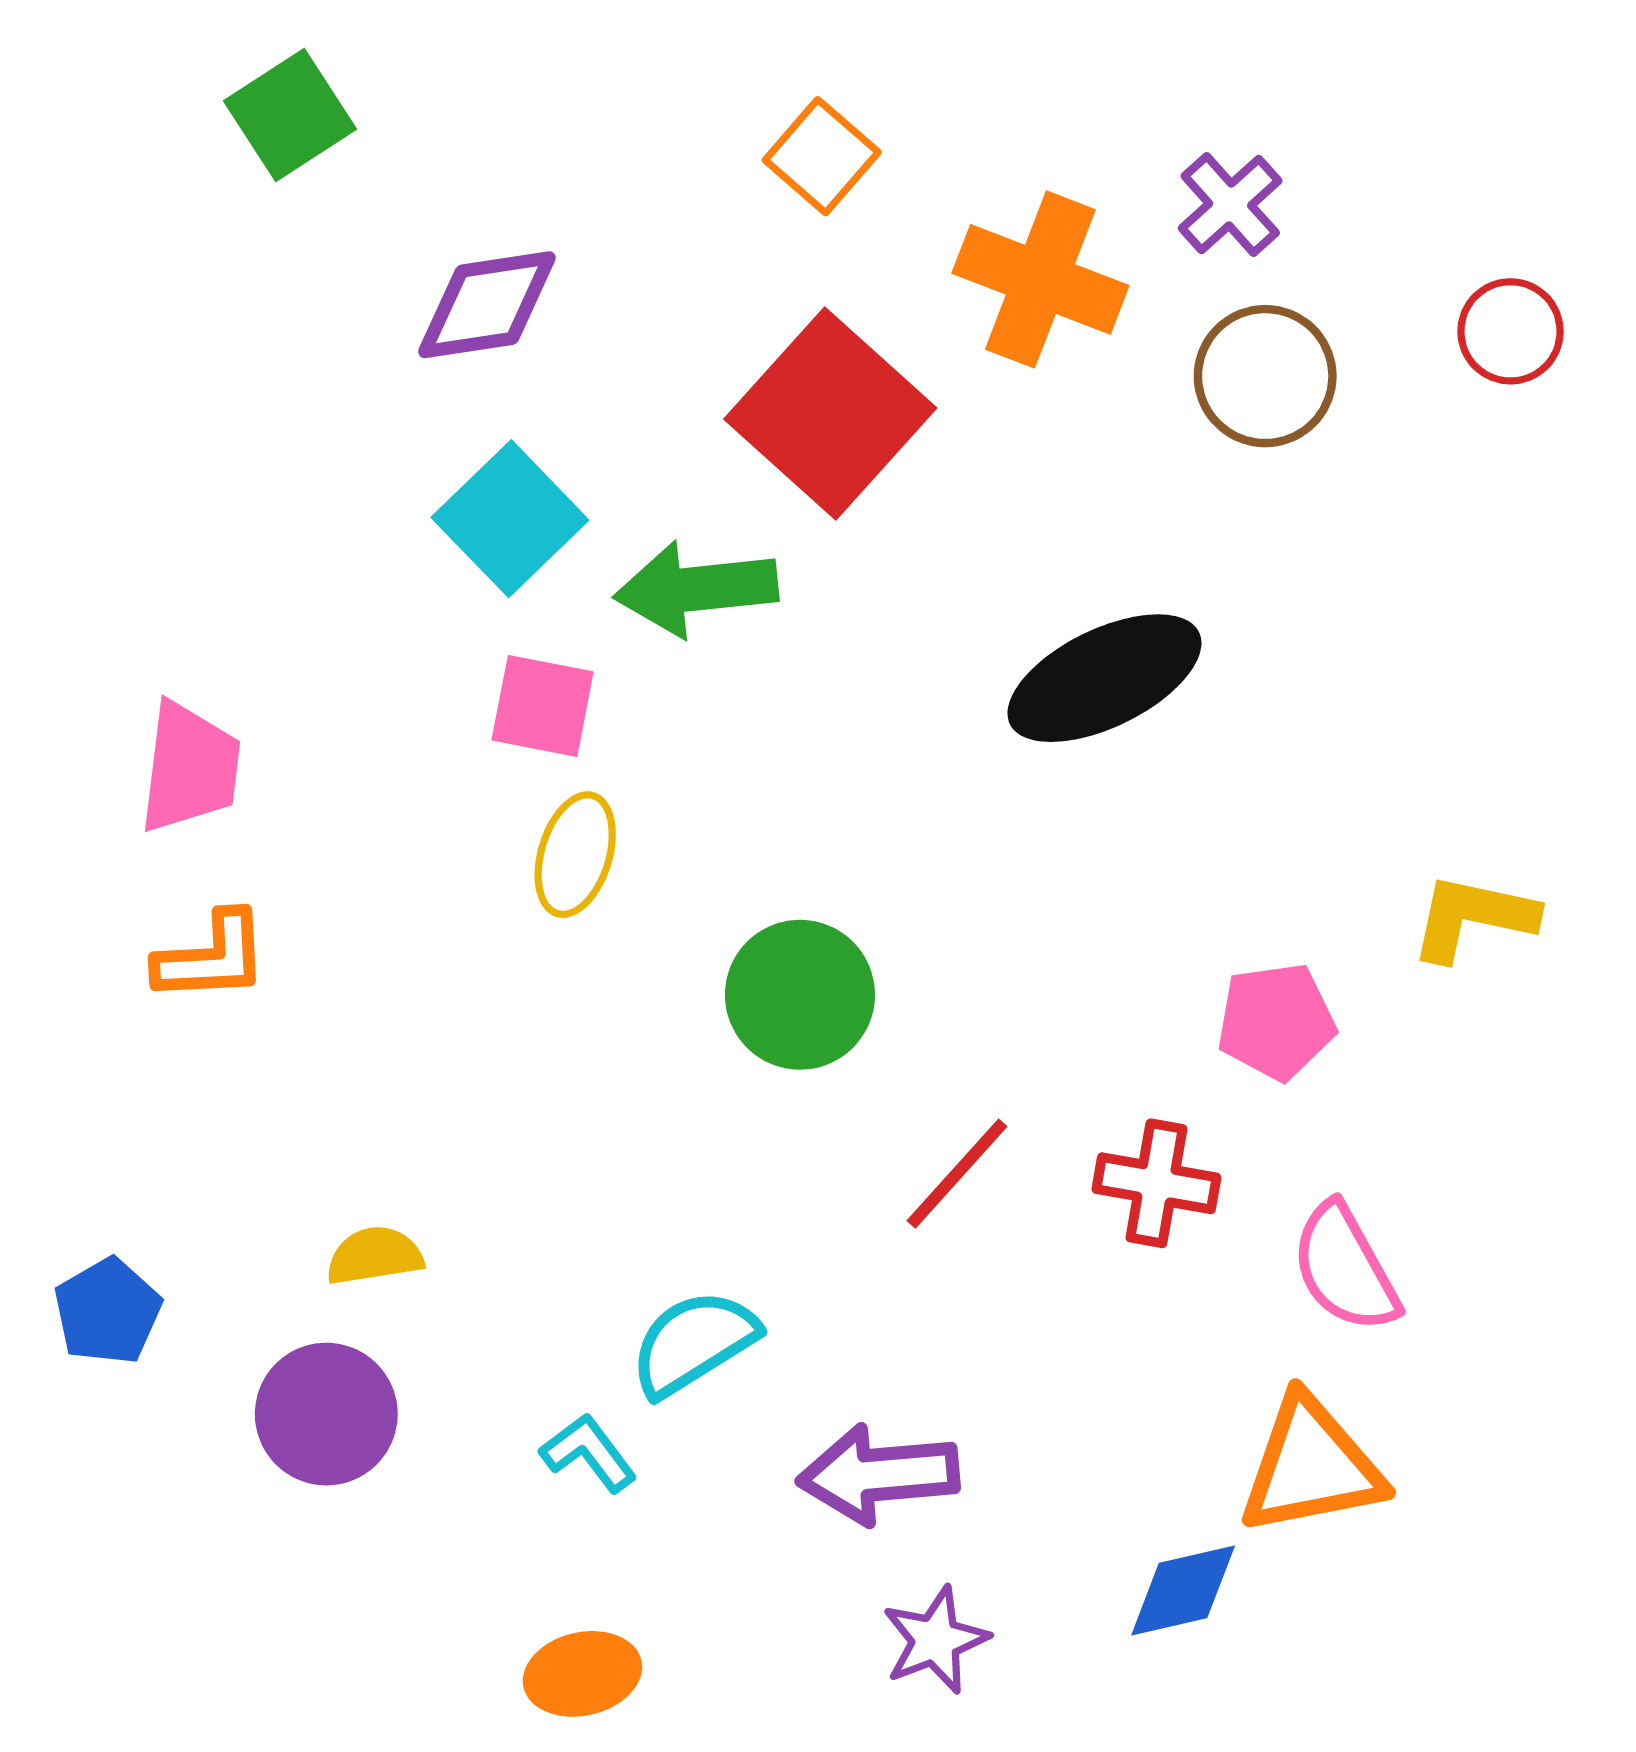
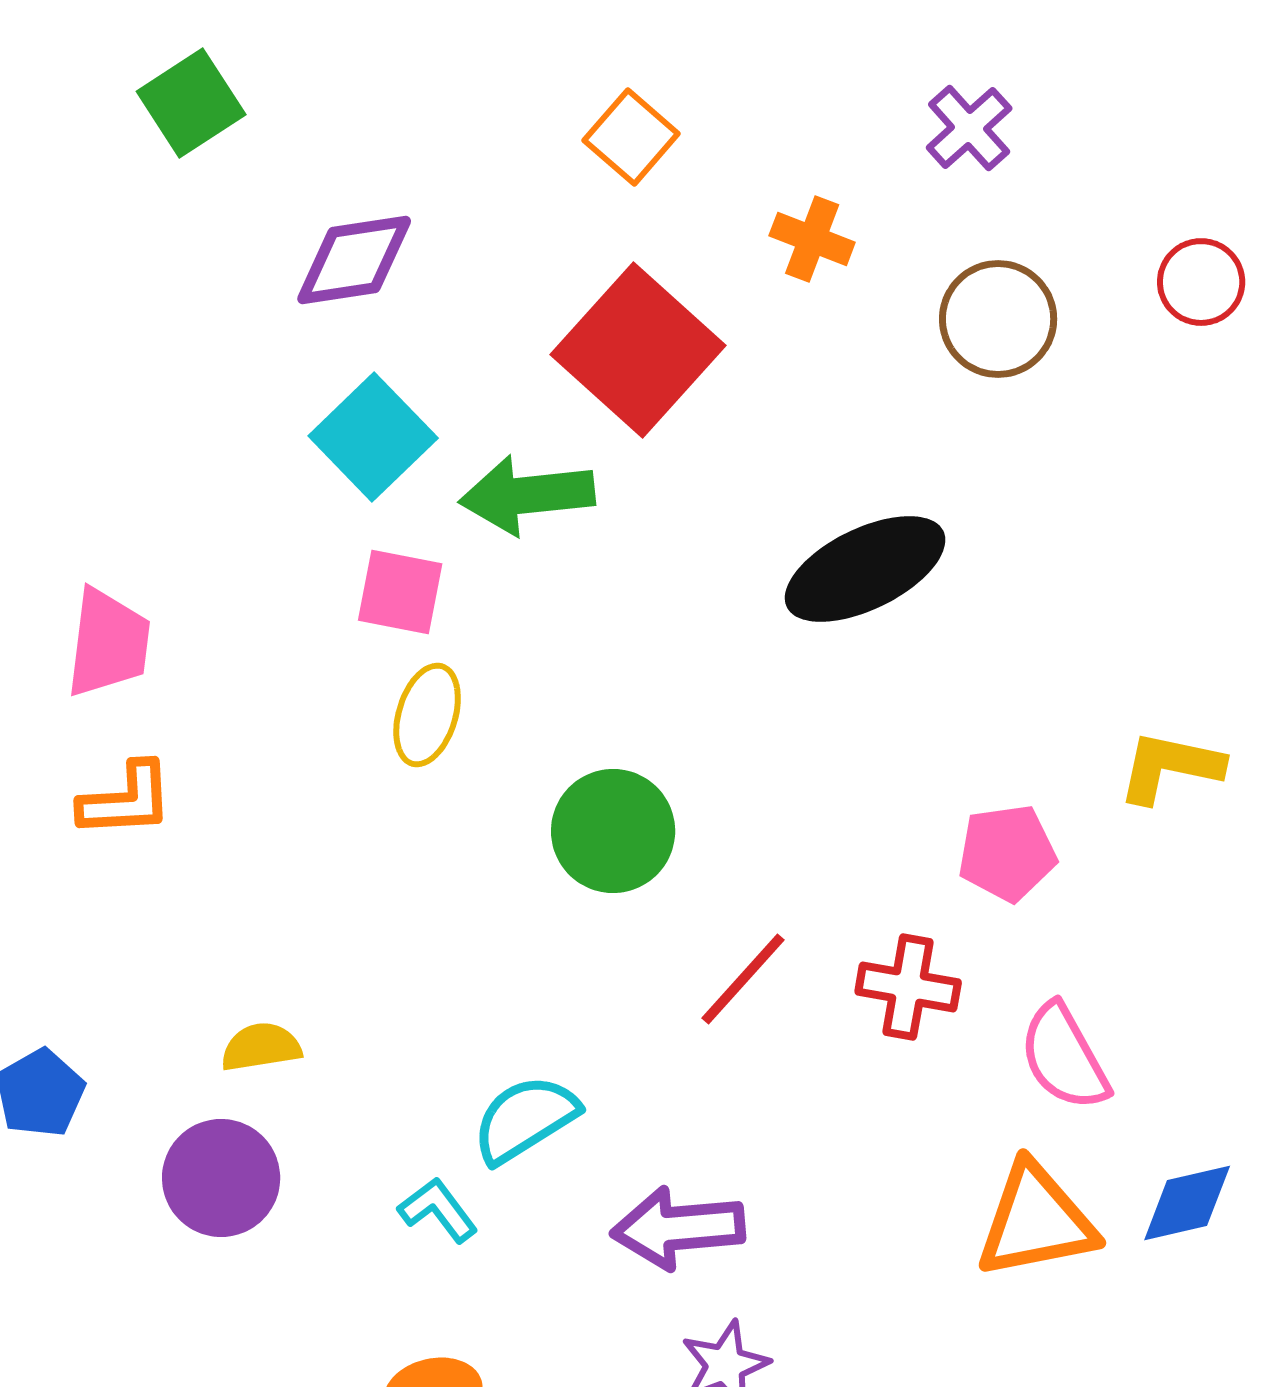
purple cross: (1230, 204) -> (969, 128), moved
orange cross: (1040, 279) -> (812, 239), size x0.6
blue diamond: (1183, 1591) -> (1187, 1203), moved

